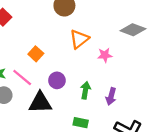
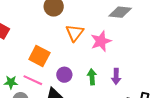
orange square: (36, 54) -> (39, 56), size x1.5
pink star: (105, 55) -> (101, 41), size x1.5

